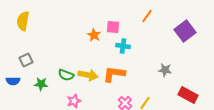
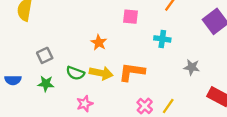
orange star: (94, 35) -> (99, 42), moved
cyan cross: (123, 46) -> (162, 39), moved
gray square: (26, 60) -> (45, 55), moved

